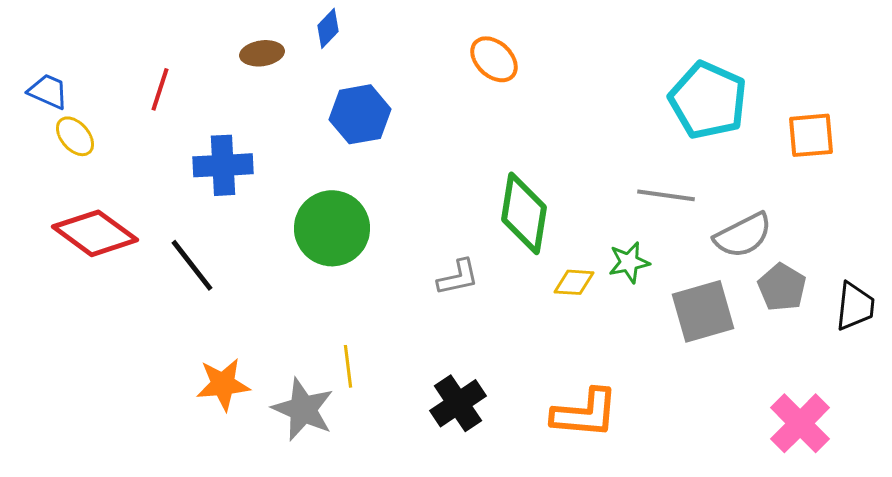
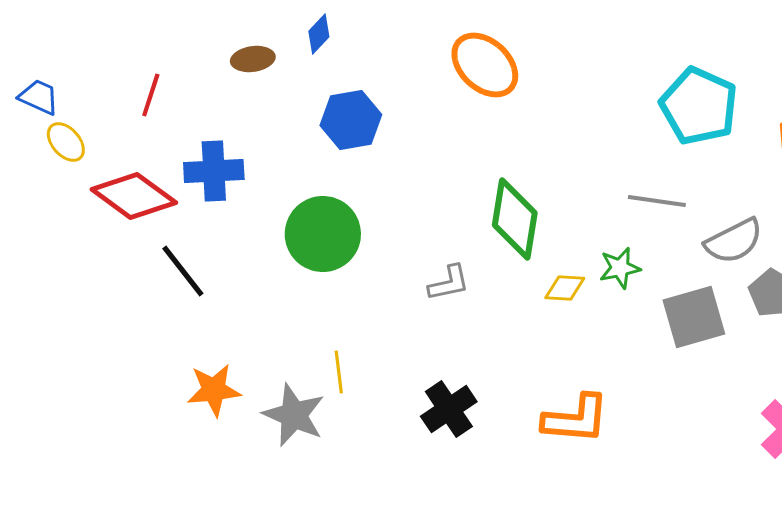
orange ellipse: (494, 59) -> (485, 65), size x1.4
red diamond: (95, 233) -> (134, 196), moved

